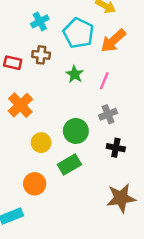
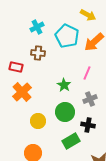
red rectangle: (13, 63) -> (16, 67), moved
green star: (75, 74) -> (64, 85), moved
black cross: (116, 148) -> (88, 125), moved
green rectangle: (69, 164) -> (71, 141), moved

